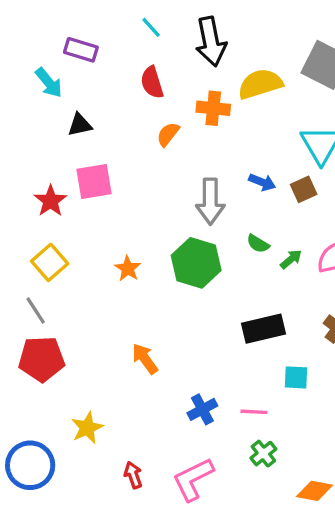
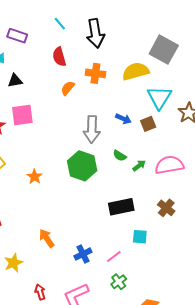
yellow semicircle: (260, 84) -> (136, 71), moved
orange star: (128, 269) -> (35, 177), moved
orange arrow: (145, 359) -> (47, 238), moved
pink line: (254, 412) -> (114, 256), turned -42

